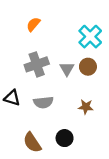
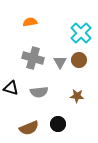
orange semicircle: (33, 24) -> (30, 22), turned 40
gray cross: (37, 64) -> (33, 58), turned 35
brown semicircle: (32, 143) -> (29, 128), turned -78

